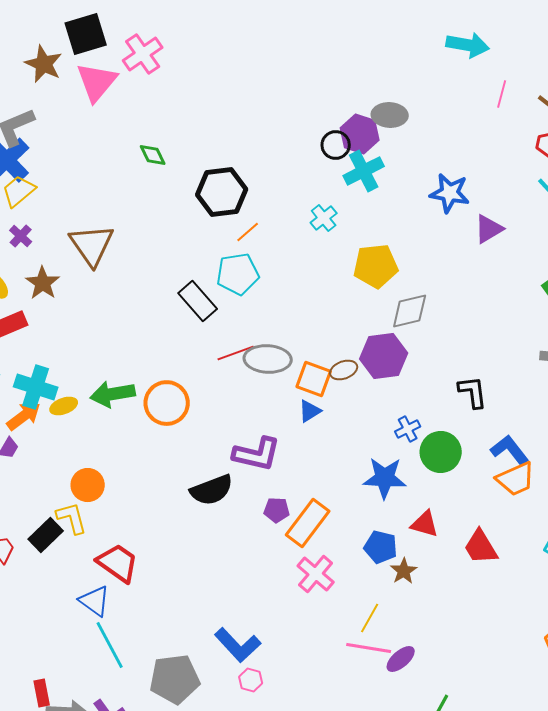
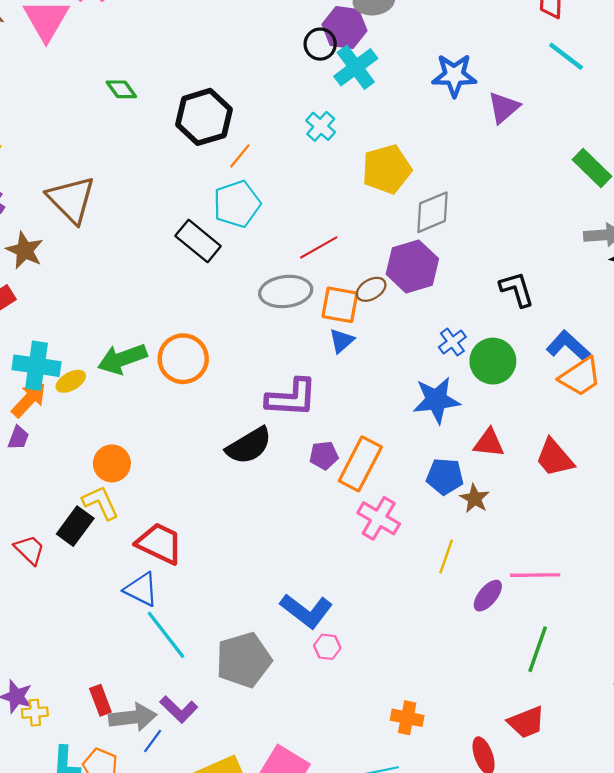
red line: (236, 353) -> (319, 247), moved
pink line: (369, 648) -> (535, 575), moved

